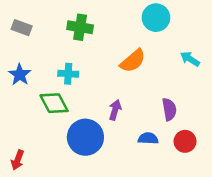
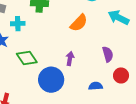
cyan arrow: (190, 59) -> (119, 18), size x1.5
cyan cross: (68, 74) -> (18, 24), moved
blue semicircle: (148, 138) -> (96, 86), moved

